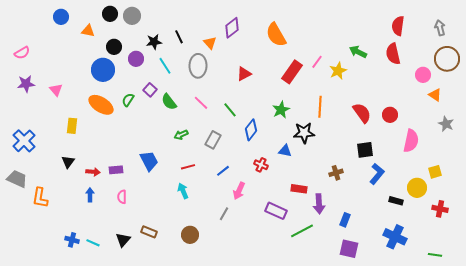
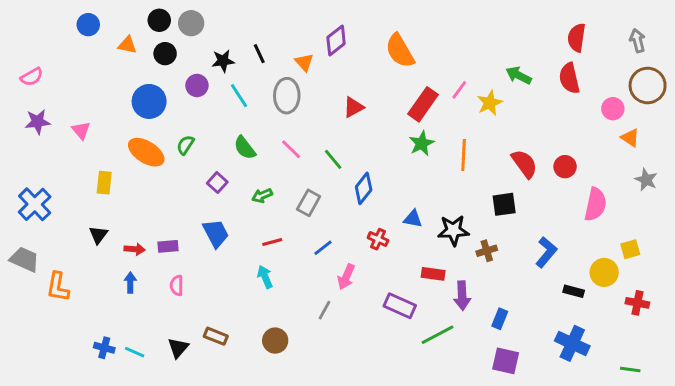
black circle: (114, 47) -> (165, 54), moved
purple square: (150, 90) -> (217, 183), moved
green star: (281, 110) -> (422, 143), moved
black star: (304, 133) -> (453, 230), moved
black square: (365, 150) -> (504, 204), moved

